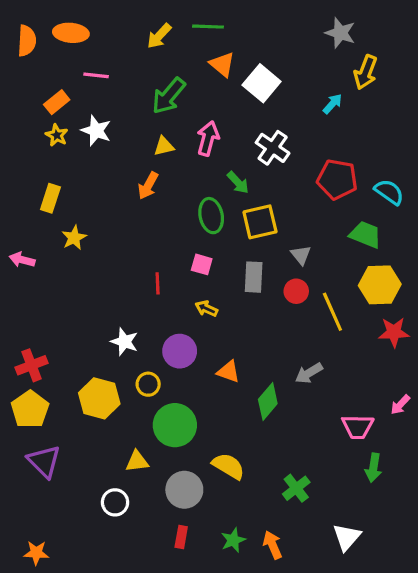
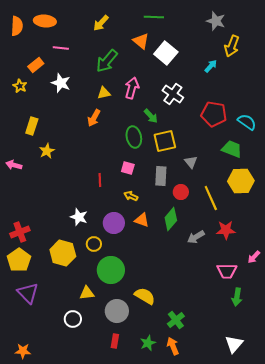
green line: (208, 27) -> (154, 17), moved
yellow star: (57, 135) -> (20, 86), moved
red circle: (296, 291) -> (181, 192), moved
red star: (394, 332) -> (226, 230), moved
orange triangle: (228, 372) -> (142, 220), moved
green diamond: (268, 402) -> (171, 219), moved
green cross: (296, 488) -> (176, 320), moved
white triangle: (347, 537) -> (234, 344), moved

